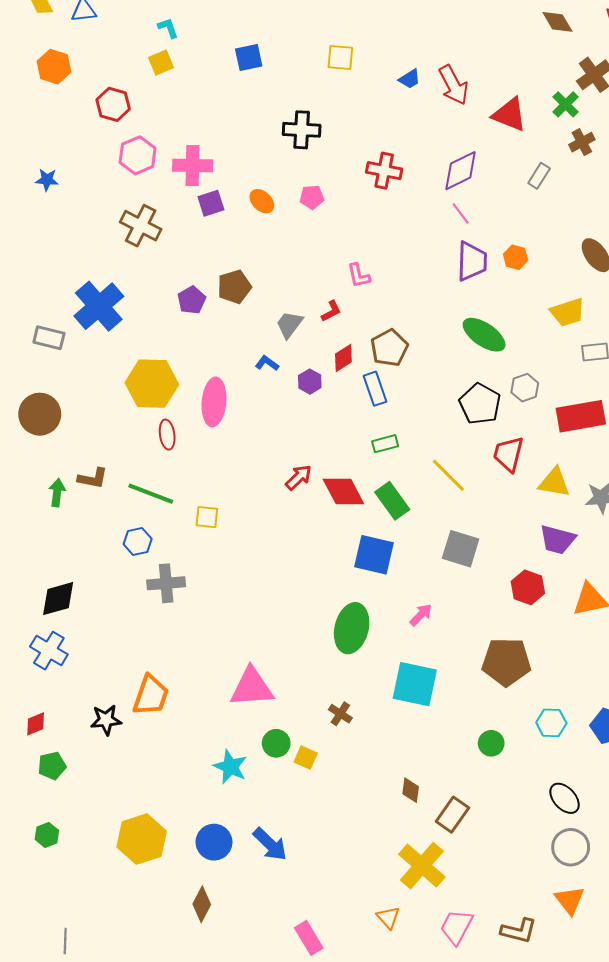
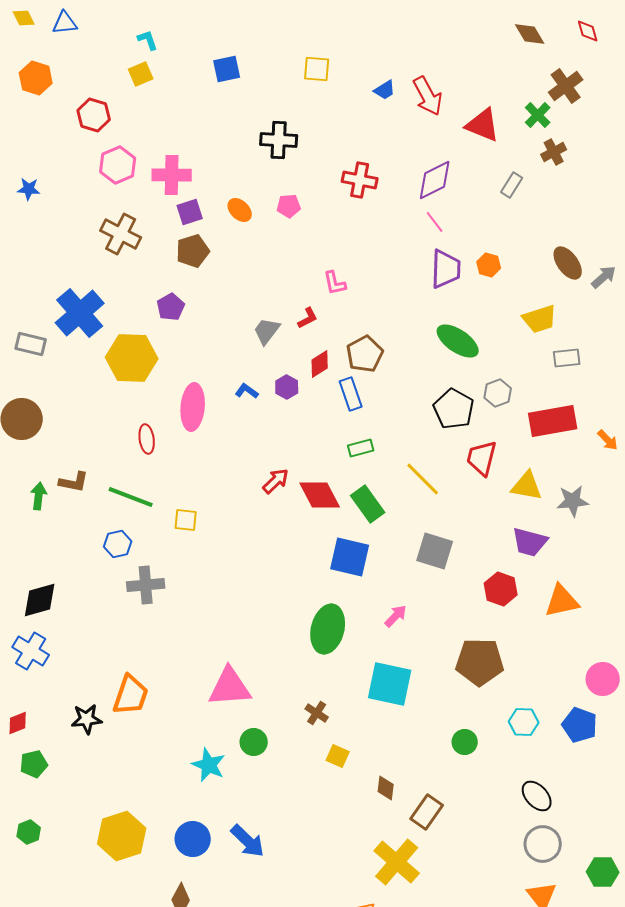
brown pentagon: (234, 287) -> (193, 251), moved
blue L-shape: (267, 363) -> (247, 391), moved
yellow hexagon: (152, 384) -> (132, 358), moved
yellow square: (306, 758) -> (338, 756), moved

